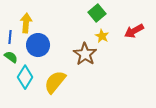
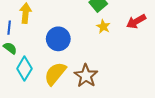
blue circle: (38, 45) -> (58, 39), moved
brown star: (85, 54) -> (86, 76), moved

